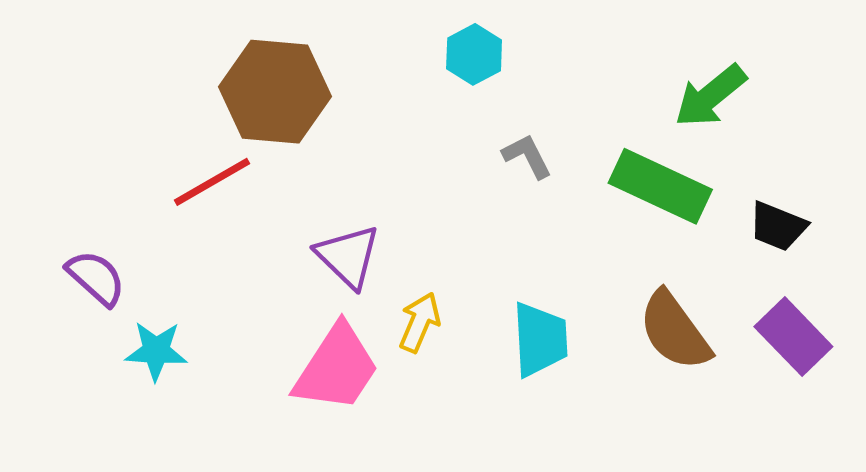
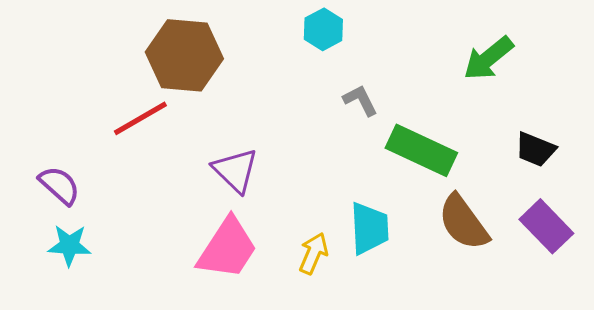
green rectangle: (660, 186) -> (421, 150), moved
yellow arrow: (420, 322) -> (313, 253), moved
cyan star: (156, 351) -> (69, 245), moved

